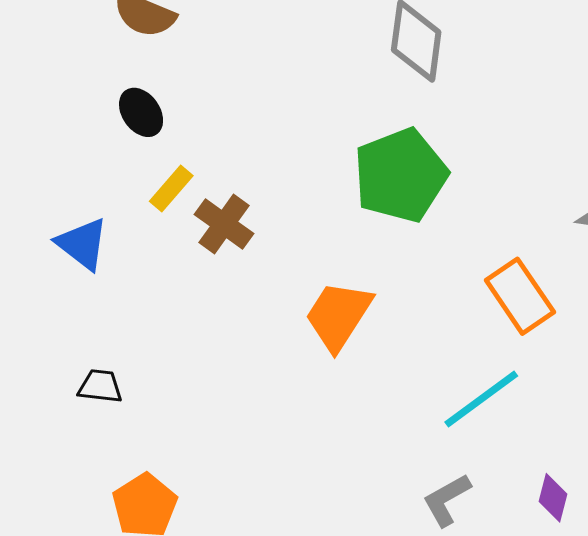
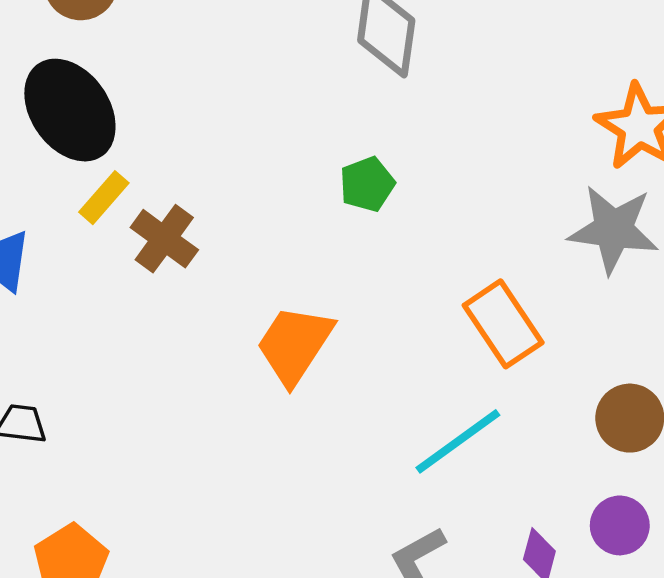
black ellipse: (141, 112) -> (70, 110), size x1.8
green pentagon: (401, 175) -> (367, 184), size x0.5

